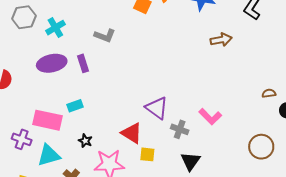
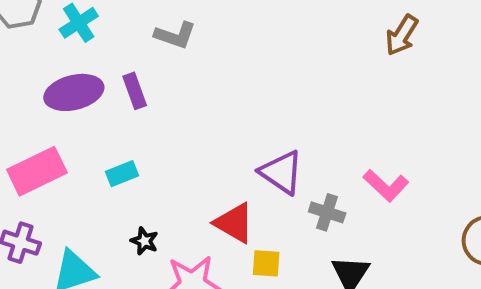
brown arrow: (221, 40) -> (402, 35), turned 135
pink rectangle: (48, 120) -> (37, 171), moved, turned -36

